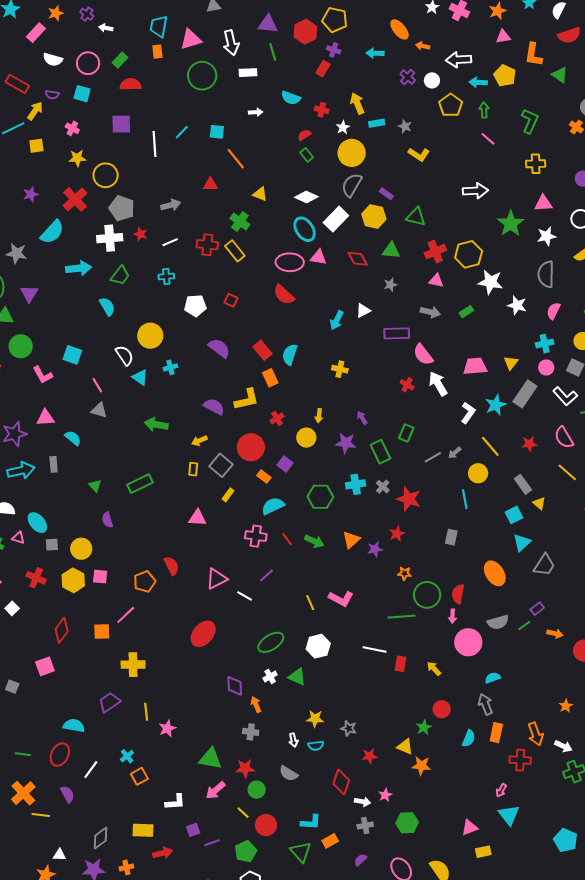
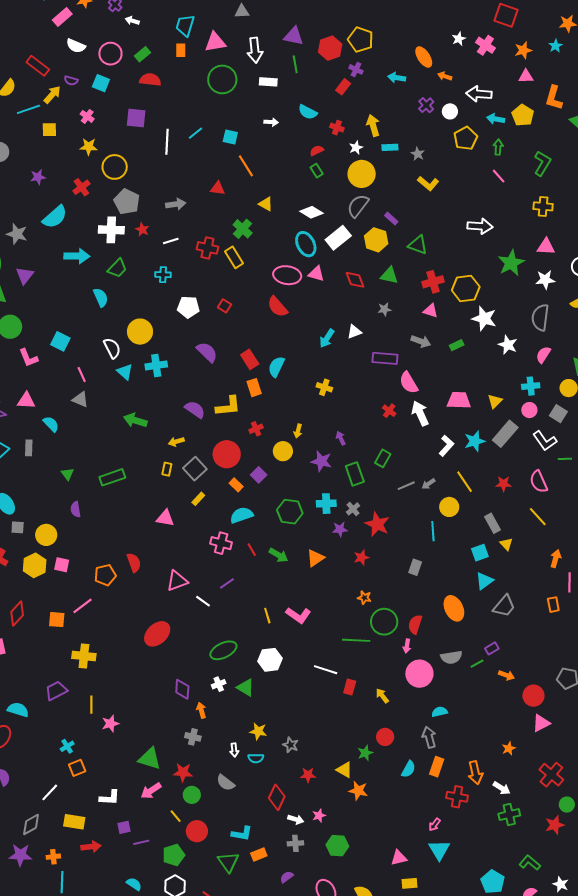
red cross: (75, 199) -> (81, 187), size x0.7
cyan cross: (170, 367) -> (156, 365), size x1.5
purple star: (375, 549) -> (340, 529), moved
white line: (91, 770) -> (50, 792), moved

